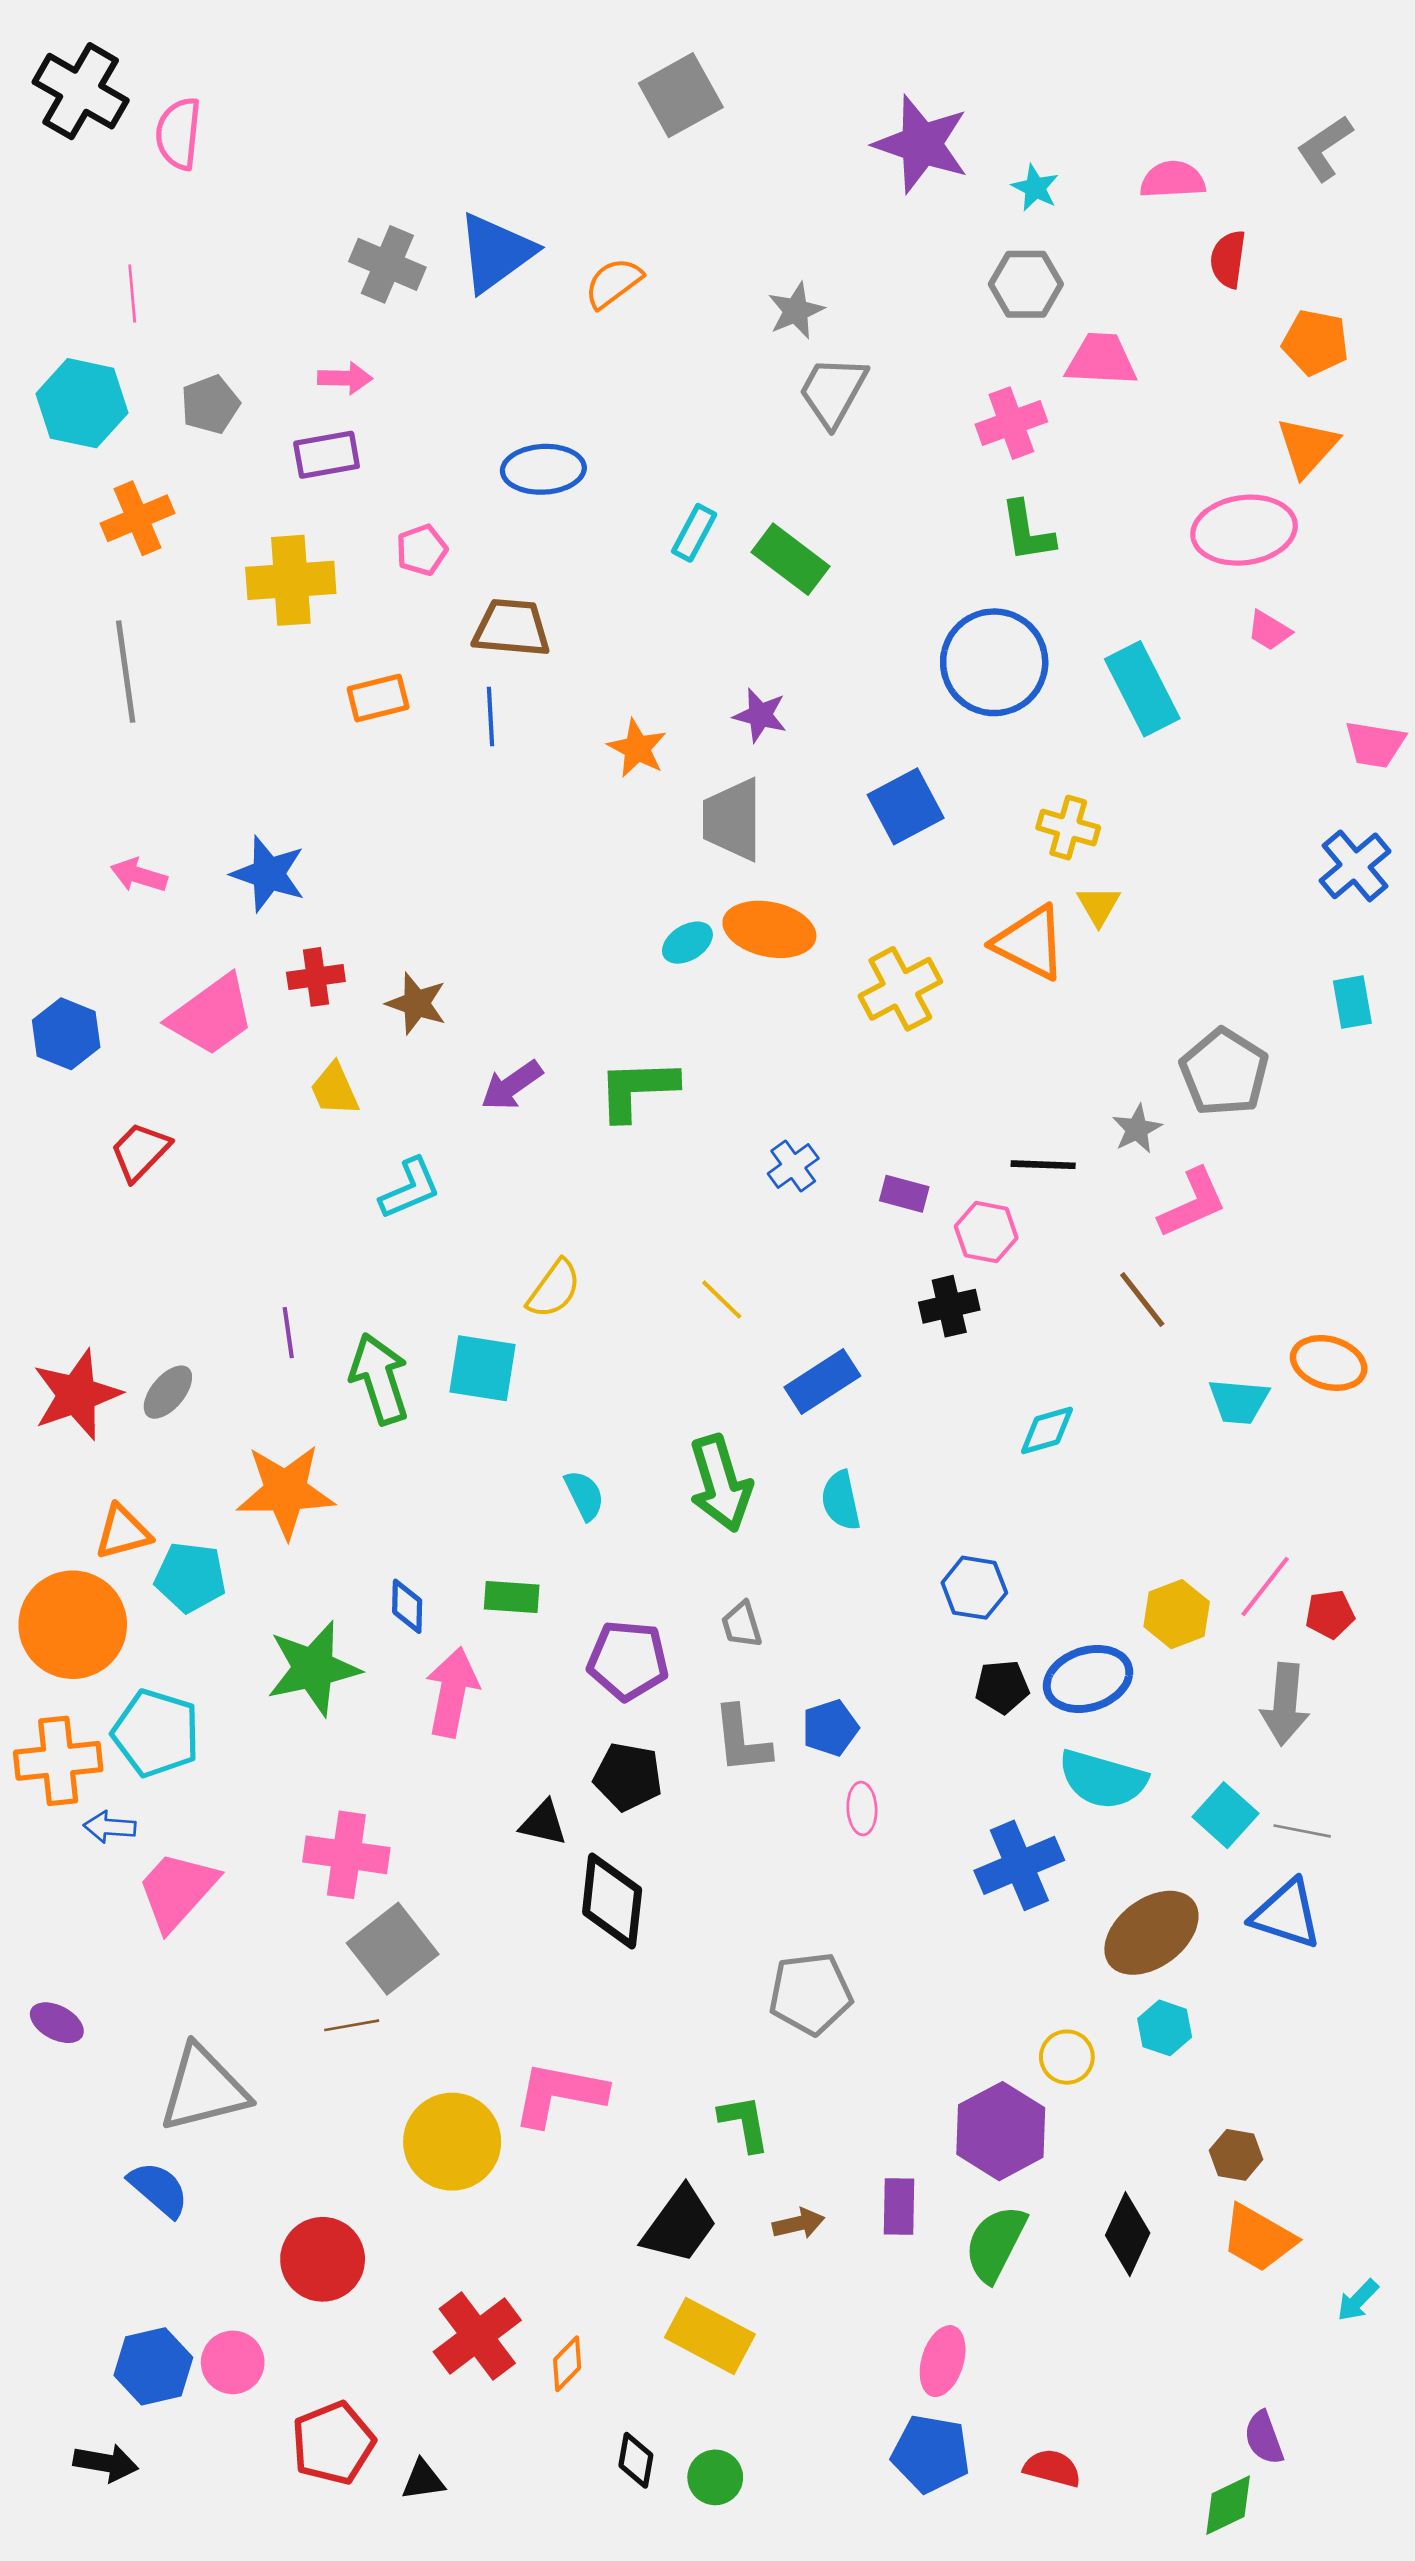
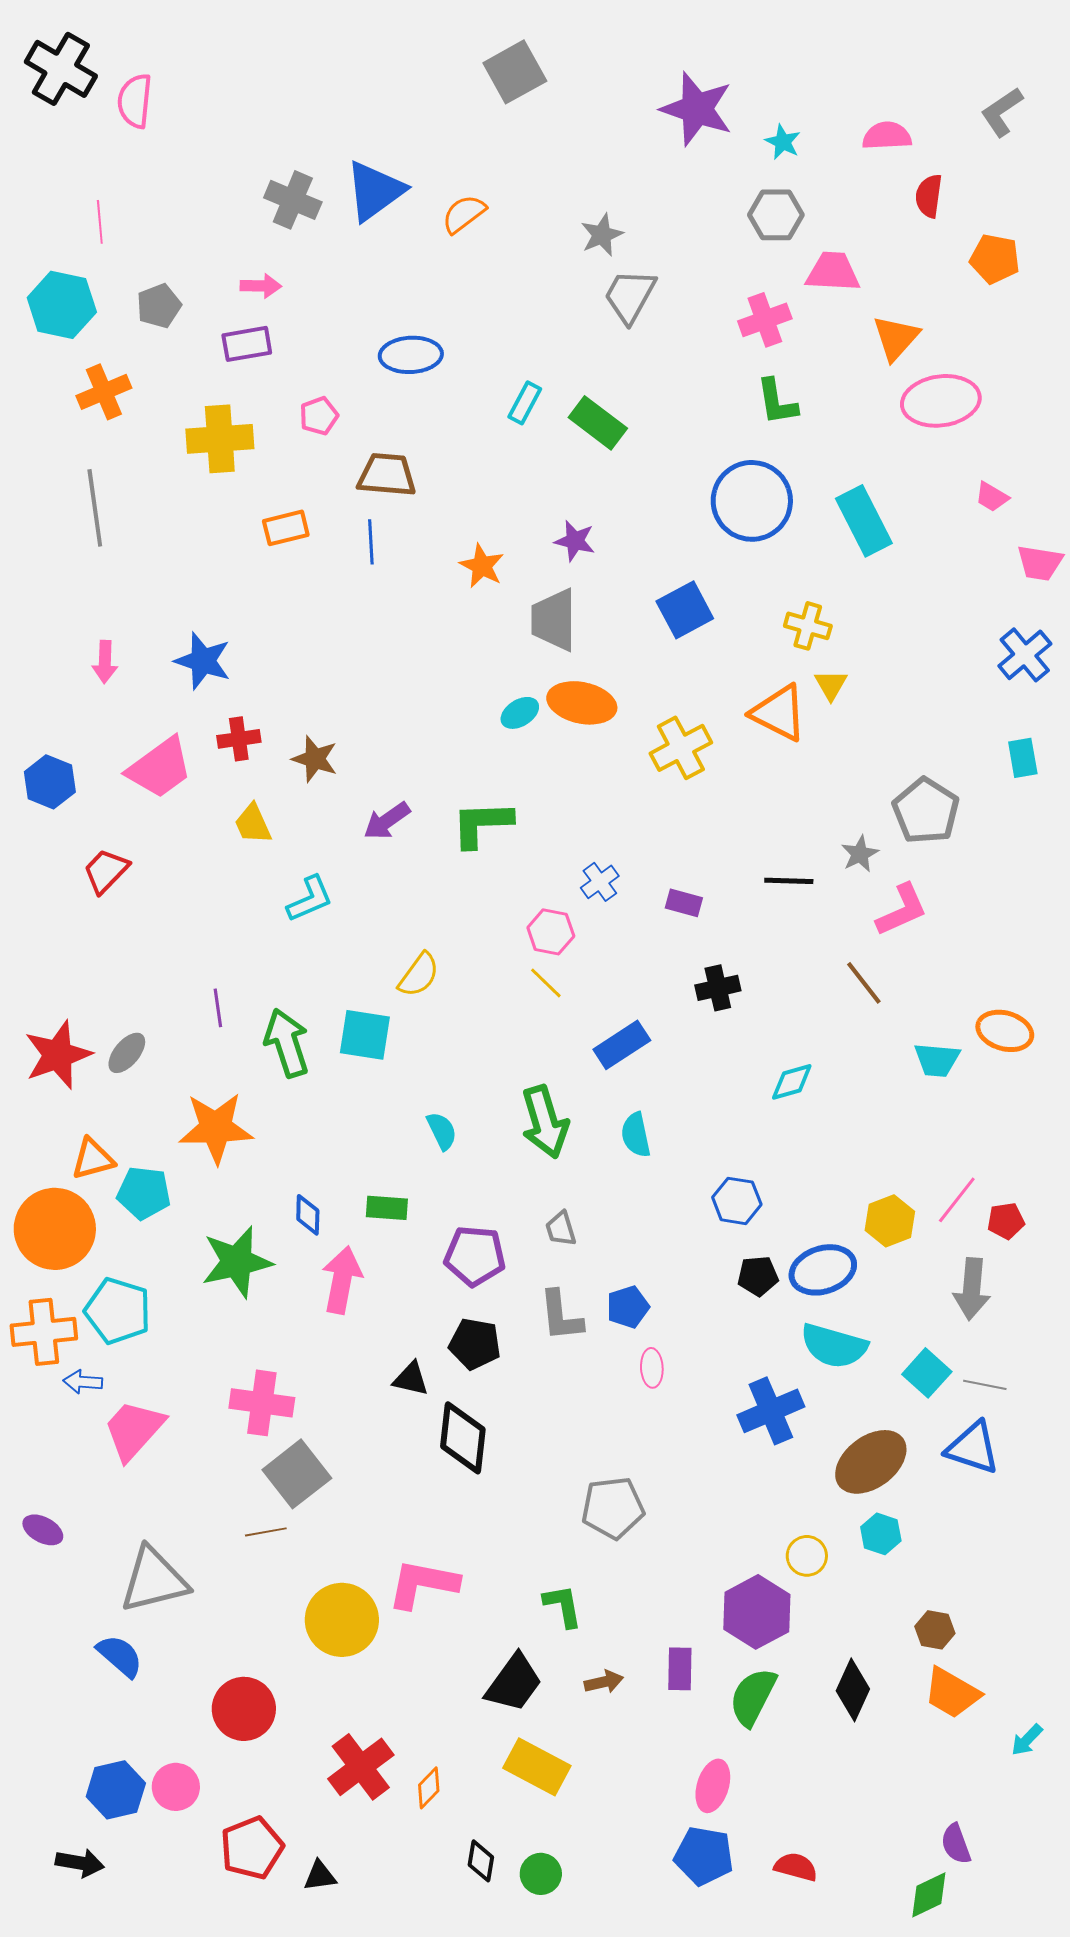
orange triangle: (1307, 447) -> (896, 338), moved
pink trapezoid: (1269, 631) -> (992, 497), moved
pink arrow: (139, 875) -> (105, 662), turned -105
pink hexagon: (986, 1232) -> (551, 932), moved

